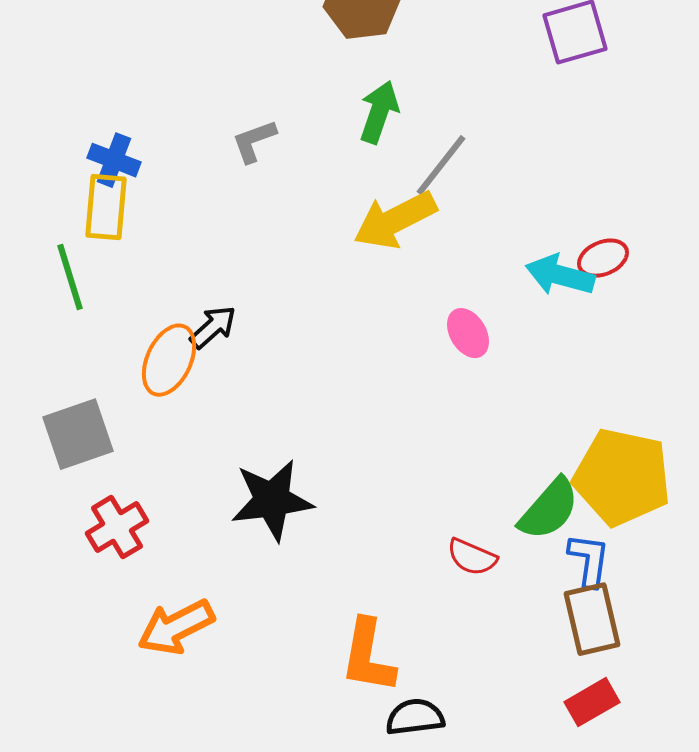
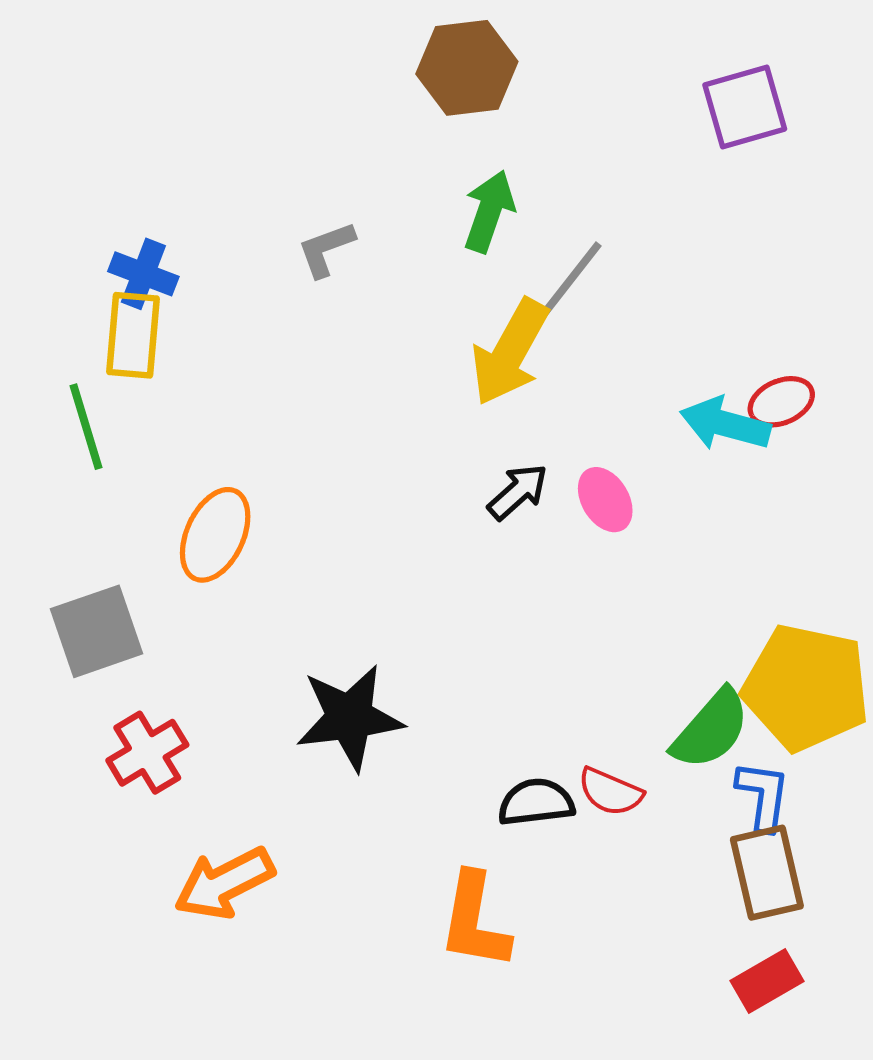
yellow arrow: (395, 220) -> (510, 352), turned -34
black arrow: (213, 327) -> (518, 492), moved
black semicircle: (415, 717) -> (536, 802), moved

